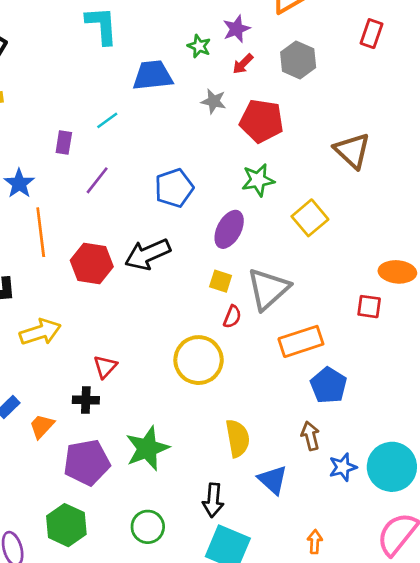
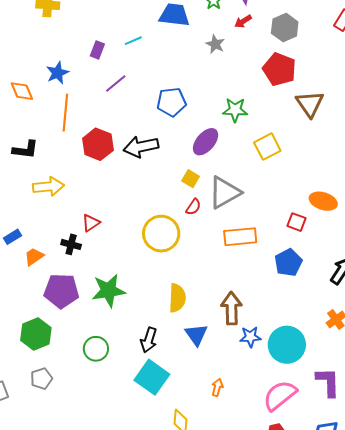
red pentagon: (262, 121) -> (279, 69), moved
blue pentagon: (328, 385) -> (288, 263), moved
brown arrow: (310, 436) -> (232, 308), size x1.5

